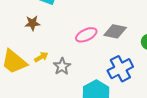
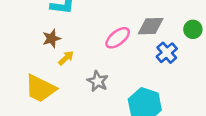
yellow arrow: (41, 57) -> (66, 58), moved
blue cross: (120, 69) -> (167, 53), moved, size x0.7

